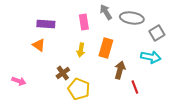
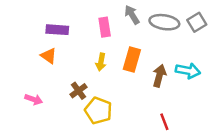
gray square: (157, 33) -> (197, 22), moved
brown arrow: (120, 70) -> (159, 76), moved
pink arrow: (19, 81) -> (34, 99), moved
red line: (135, 87) -> (164, 122), moved

